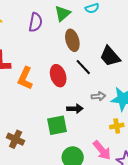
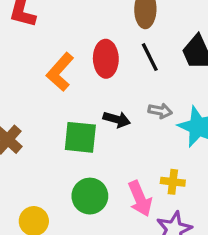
orange L-shape: (25, 78) -> (60, 72), moved
yellow cross: (117, 126) -> (173, 182), moved

